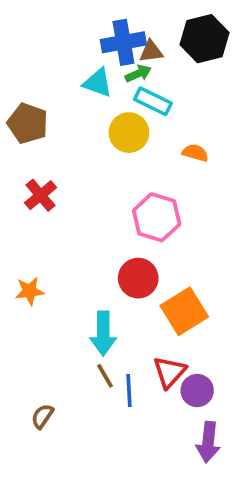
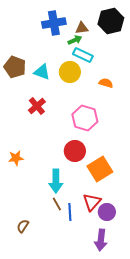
blue cross: (123, 42) -> (54, 23), moved
cyan triangle: (98, 83) -> (42, 72), moved
red cross: (41, 195) -> (37, 106), moved
purple arrow: (208, 442) -> (101, 240), moved

